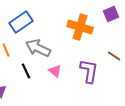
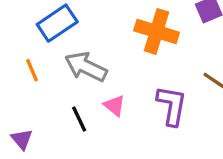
black line: (26, 71) -> (79, 119), moved

